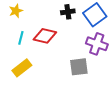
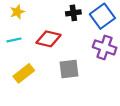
cyan line: (21, 38) -> (14, 40), moved, turned 64
gray square: (79, 67) -> (69, 69), moved

